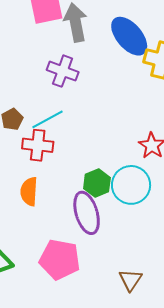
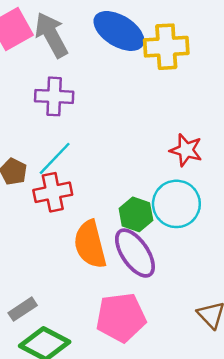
orange semicircle: (29, 191) -> (90, 244), moved, size x1.4

